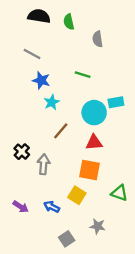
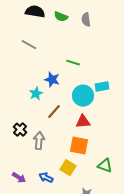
green semicircle: (69, 22) -> (61, 17), turned -56
gray semicircle: (98, 39) -> (86, 20), moved
blue star: (41, 80) -> (52, 80), moved
cyan star: (52, 102) -> (36, 94), moved

